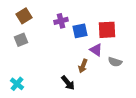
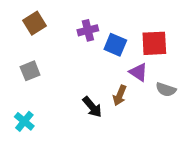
blue square: (80, 31) -> (115, 45), turned 35
gray square: (21, 40) -> (30, 71), moved
black arrow: (68, 83) -> (92, 107), moved

